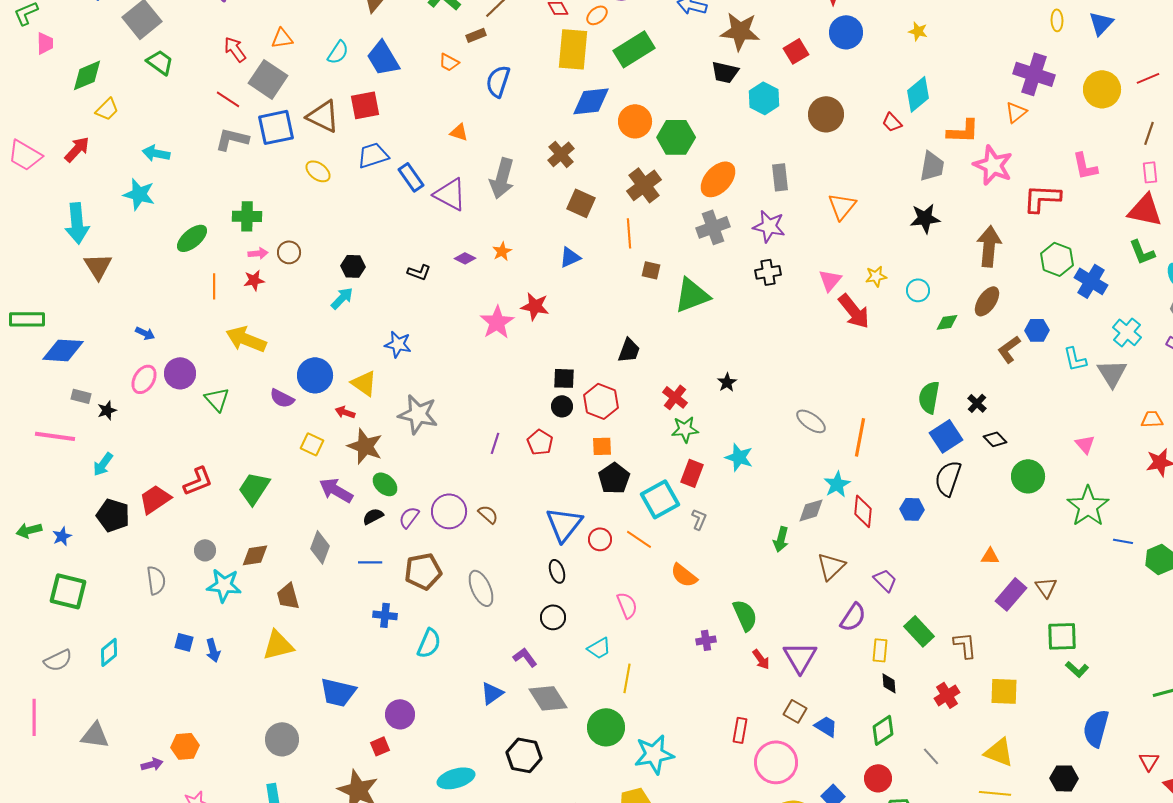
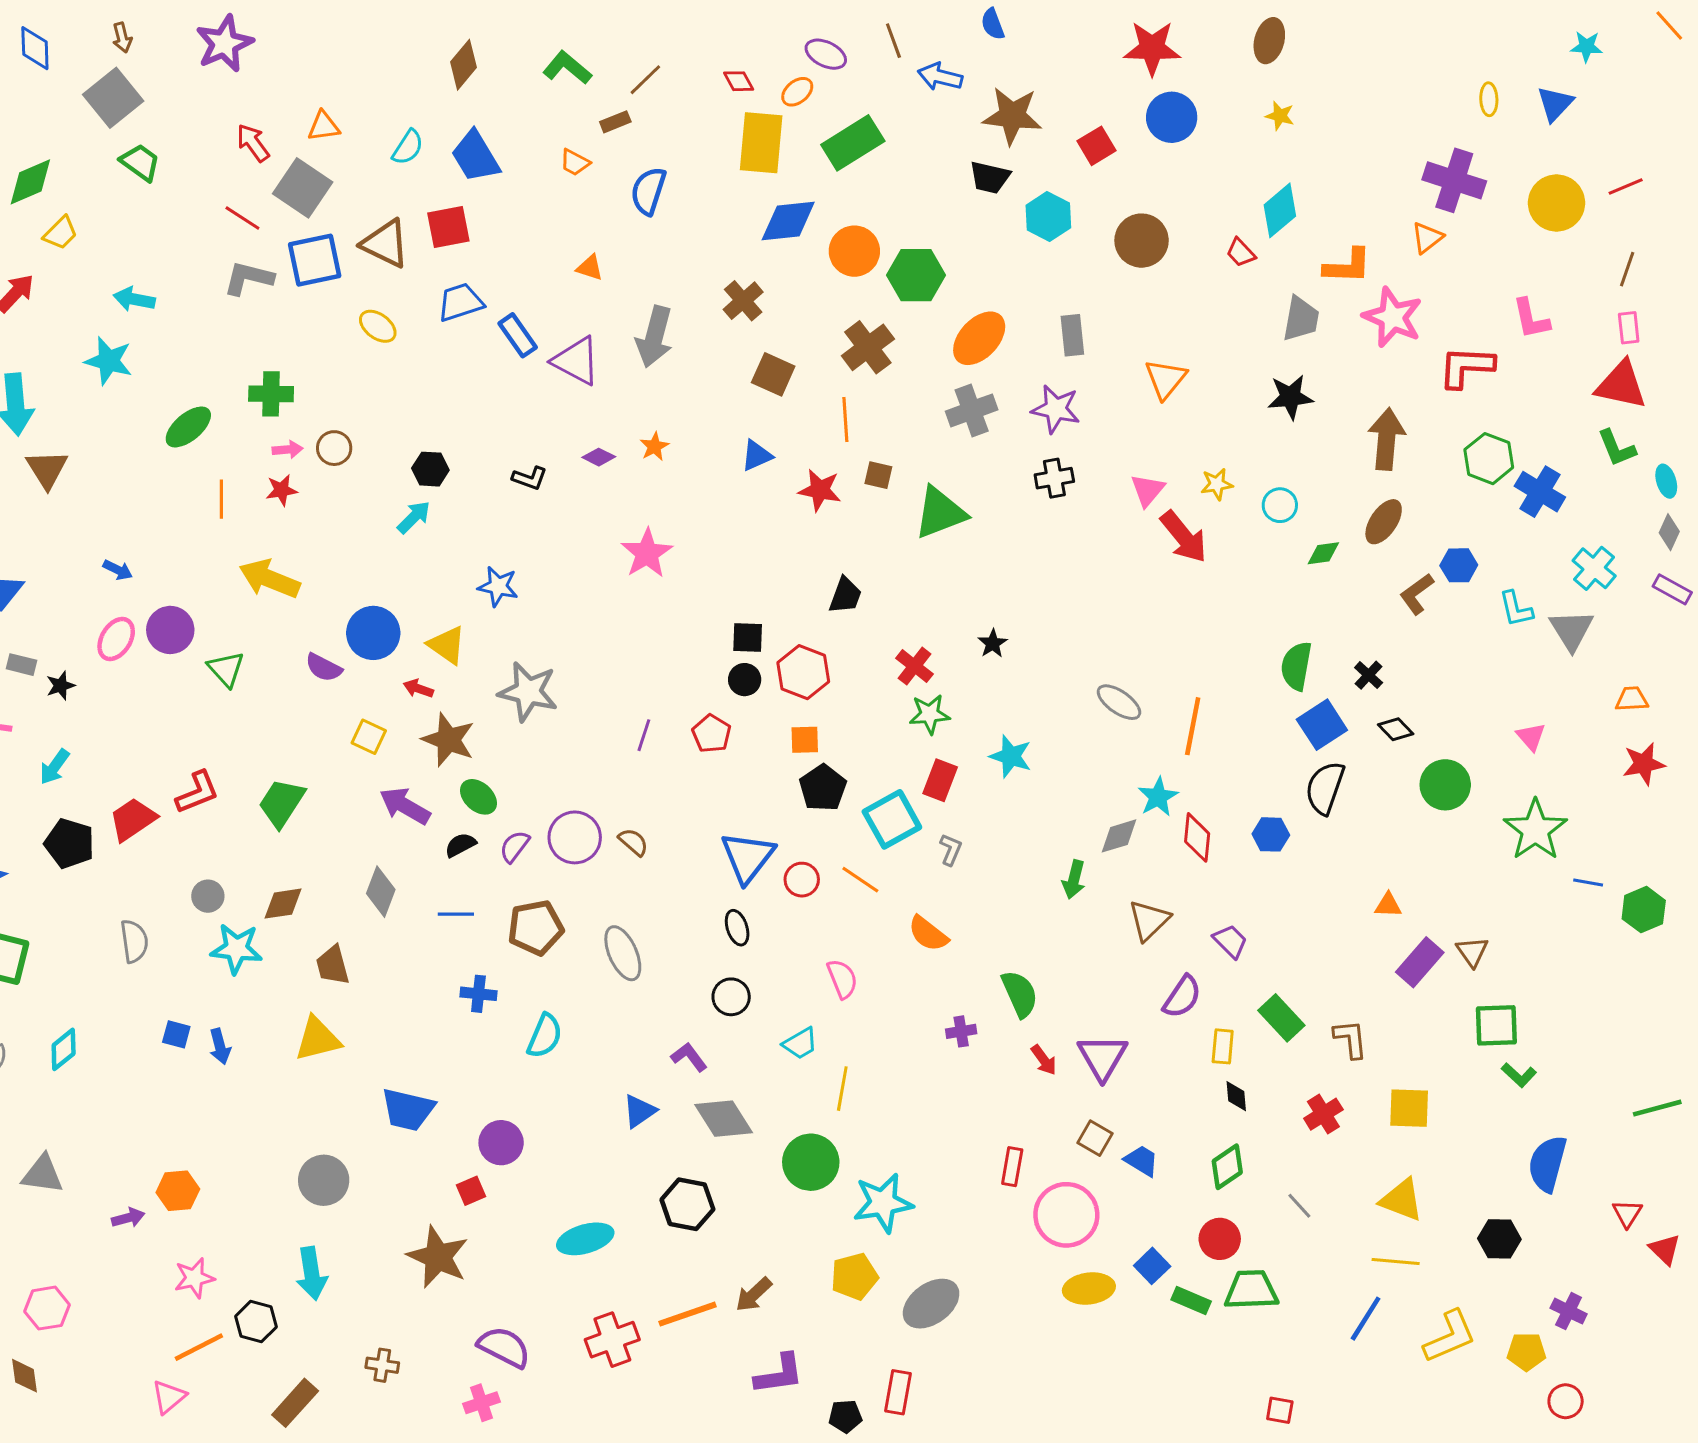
red star: (535, 306) -> (820, 490), moved

